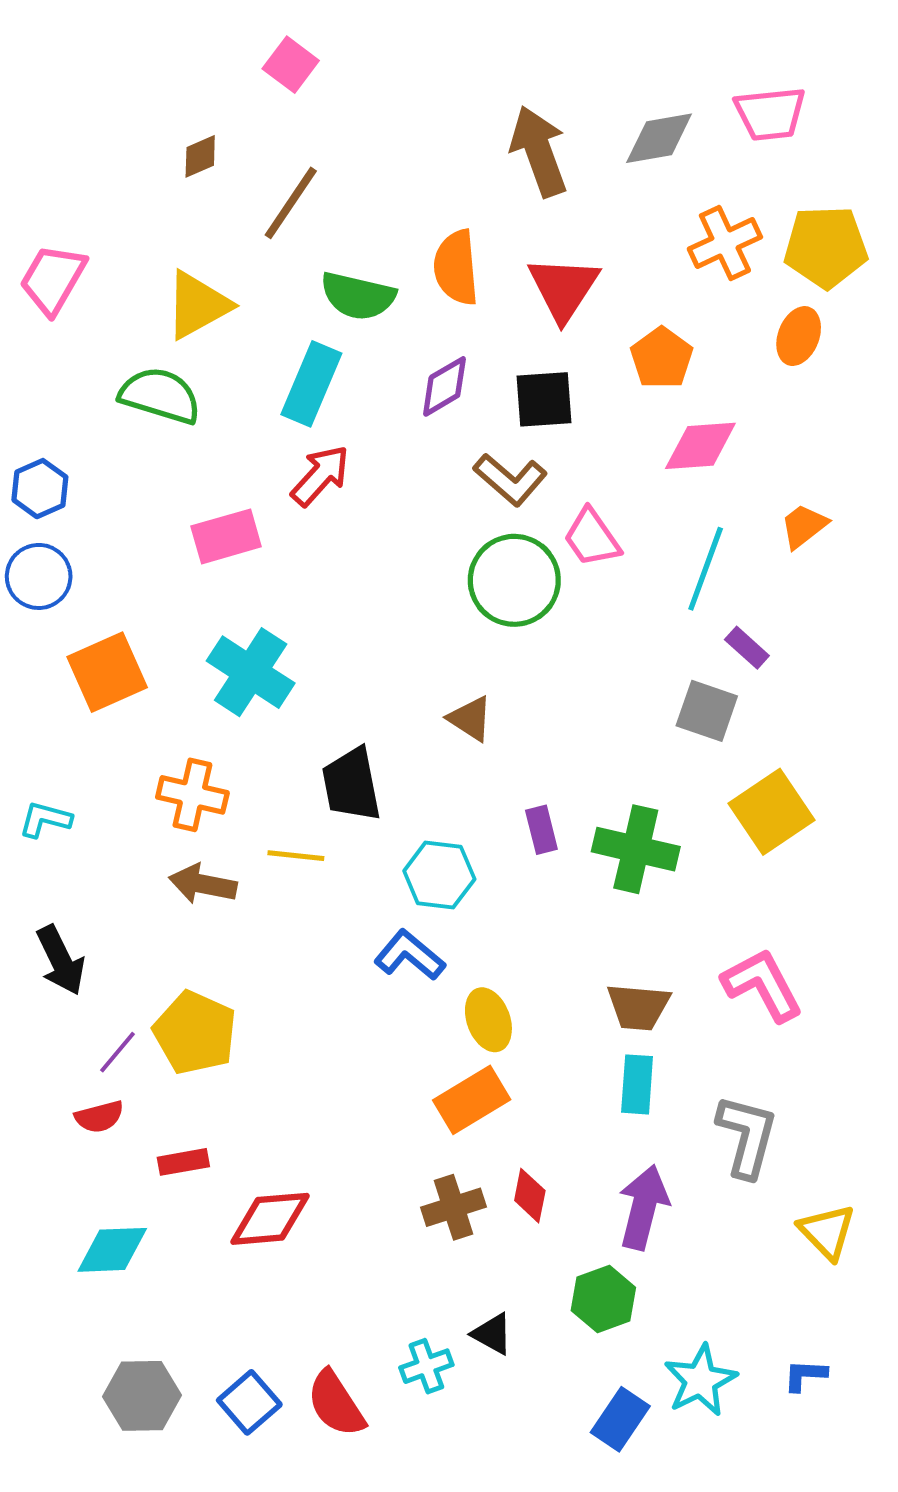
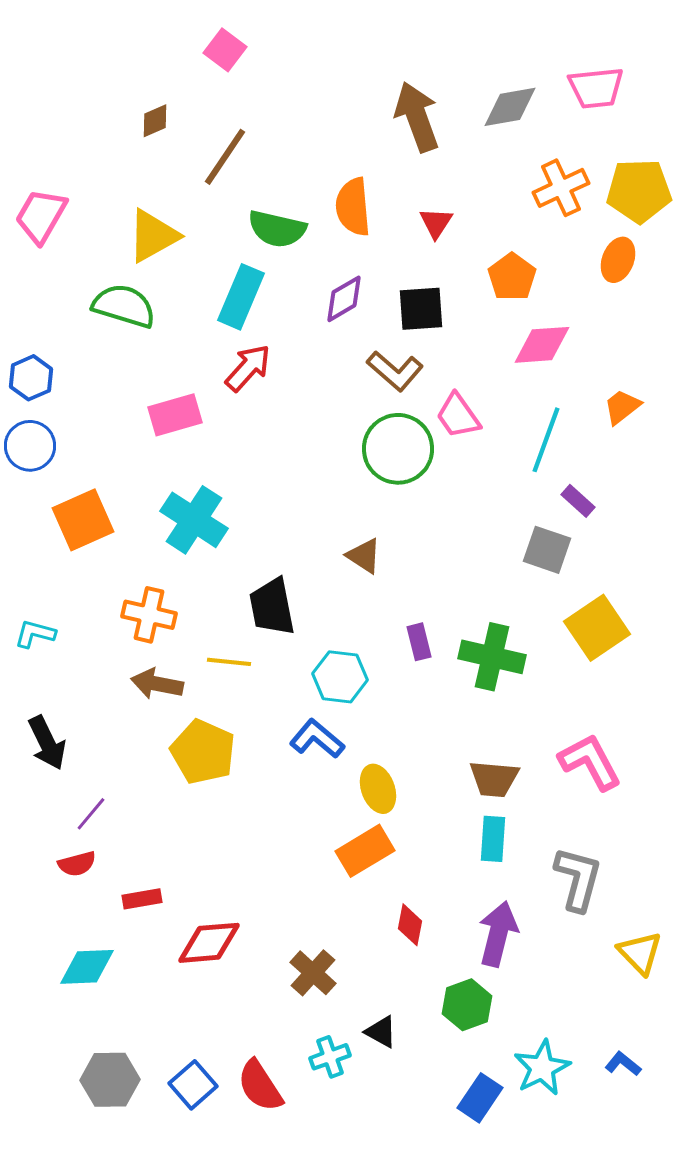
red triangle: (563, 288) -> (436, 223), size x0.6
yellow pentagon: (195, 1033) -> (203, 752), moved
brown cross: (454, 1207) -> (313, 973), moved, turned -30
blue L-shape: (805, 1375) -> (623, 1064), turned 36

